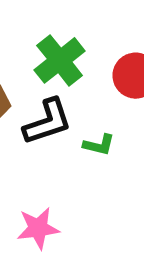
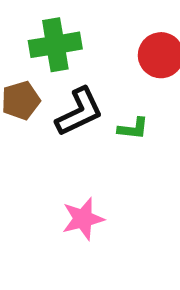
green cross: (60, 60) -> (55, 45), moved, turned 36

